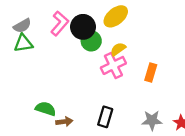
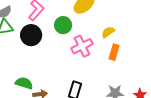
black circle: (83, 27) -> (31, 35), moved
yellow semicircle: (118, 49) -> (108, 32), moved

